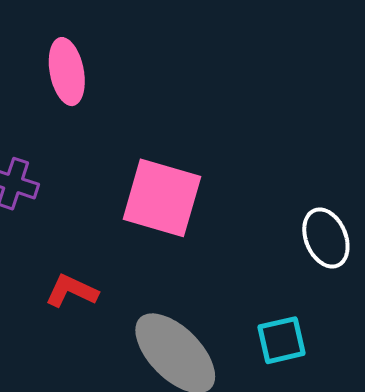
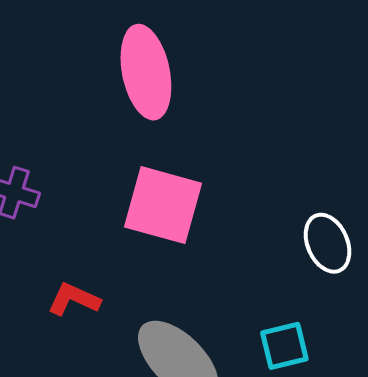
pink ellipse: (67, 72) -> (146, 72), moved, size x1.4

